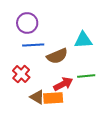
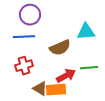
blue line: (33, 45) -> (24, 37), moved
red cross: (21, 74) -> (24, 66), turned 30

